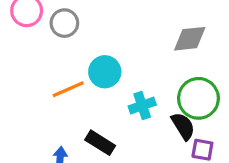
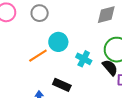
gray circle: (64, 23) -> (40, 13), moved
cyan cross: (142, 106) -> (84, 59), turned -35

